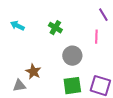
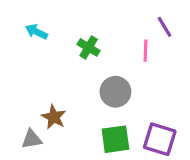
cyan arrow: (17, 26) -> (36, 32), moved
pink line: (96, 37) -> (145, 51), moved

